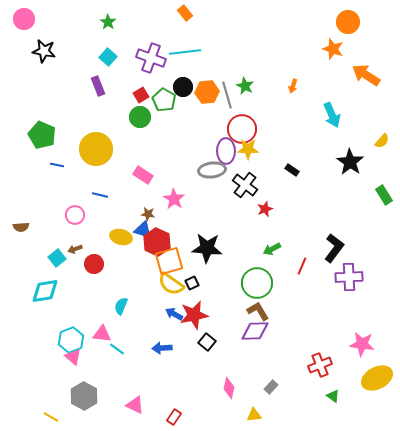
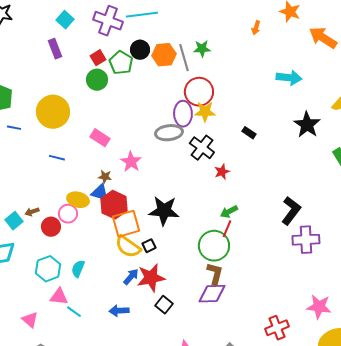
green star: (245, 86) -> (202, 49), turned -30
orange arrow: (293, 86) -> (256, 28), moved
cyan arrow: (332, 115) -> (289, 78), turned -60
pink circle: (75, 215) -> (68, 214), moved
red line: (302, 266) -> (227, 229), moved
brown L-shape: (258, 311) -> (215, 274), turned 45
blue arrow: (174, 314) -> (131, 277), turned 102
cyan hexagon: (71, 340) -> (48, 269), moved

